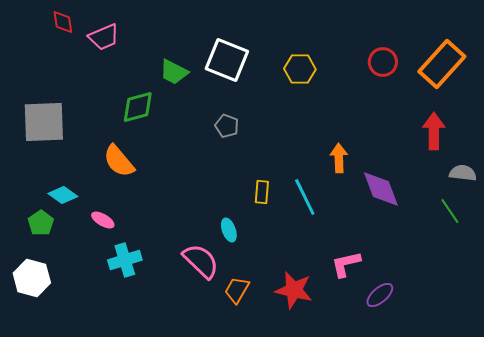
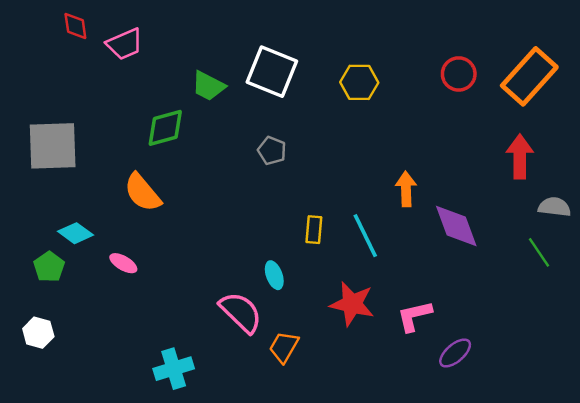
cyan cross: (125, 260) -> (174, 369), moved
white hexagon: (32, 278) -> (38, 333), size x0.7
red star: (294, 290) -> (352, 304), moved

